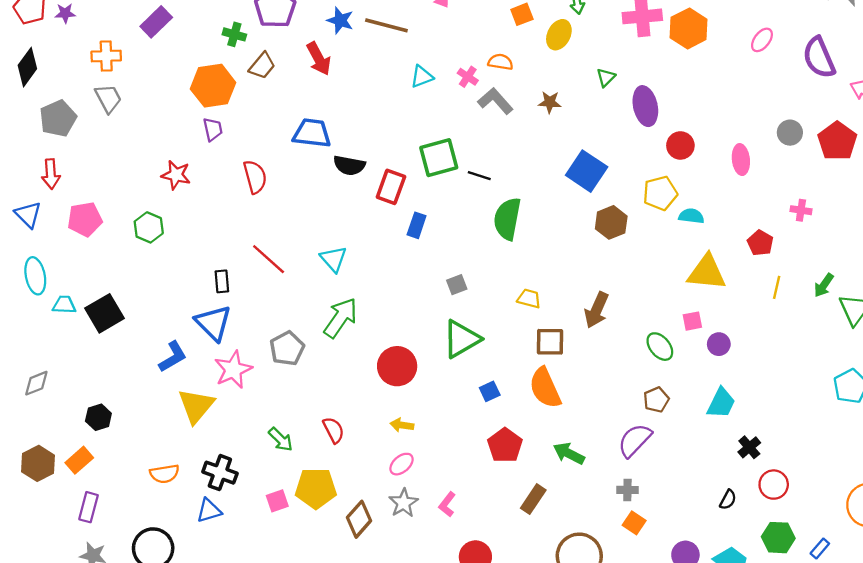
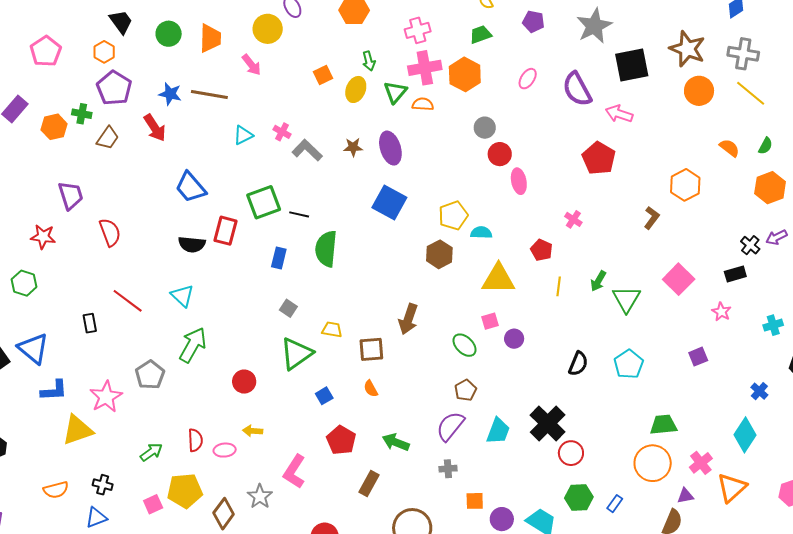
orange semicircle: (500, 62) -> (423, 104), moved
green triangle: (606, 77) -> (395, 92), moved, size x1.4
orange hexagon: (213, 86) -> (54, 127), moved, size x0.7
purple ellipse: (645, 106) -> (390, 148), moved
purple trapezoid: (213, 129) -> (71, 195), size x1.4
blue trapezoid: (312, 133) -> (191, 187), moved, turned -132
gray circle: (790, 133) -> (485, 128), moved
red circle: (680, 145) -> (500, 154), moved
black semicircle: (349, 165) -> (192, 244), moved
pink cross: (801, 210) -> (573, 219), turned 30
brown hexagon: (611, 222) -> (439, 254), moved
blue rectangle: (417, 225) -> (279, 258), moved
gray square: (457, 285) -> (288, 308), turned -30
yellow trapezoid: (529, 299) -> (332, 330), moved
blue triangle: (213, 323) -> (33, 348), moved
blue L-shape: (173, 357) -> (54, 390), turned 32
red circle: (397, 366) -> (244, 382), size x0.7
orange semicircle: (545, 388) -> (371, 389), size x0.5
cyan trapezoid: (721, 403) -> (498, 431), moved
yellow triangle: (196, 406) -> (77, 430), turned 36
red semicircle: (334, 430) -> (195, 440), turned 30
green arrow: (281, 439) -> (151, 452), turned -75
black cross: (749, 447) -> (548, 423), size x1.8
pink ellipse: (402, 464) -> (225, 450), moved, turned 40
black cross: (220, 473) -> (103, 485), size x0.7
black semicircle: (728, 500) -> (578, 364), moved, size x1.4
pink L-shape: (447, 504) -> (294, 472), moved, size x1.6
orange square: (634, 523) -> (475, 501), moved, turned -30

